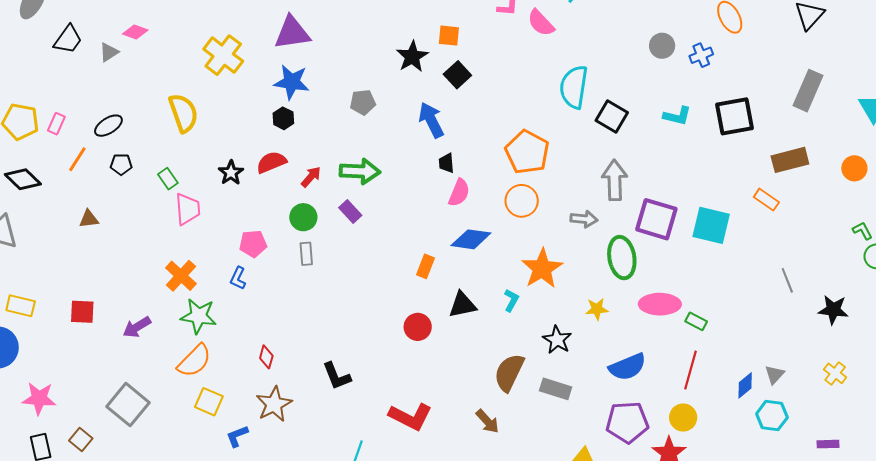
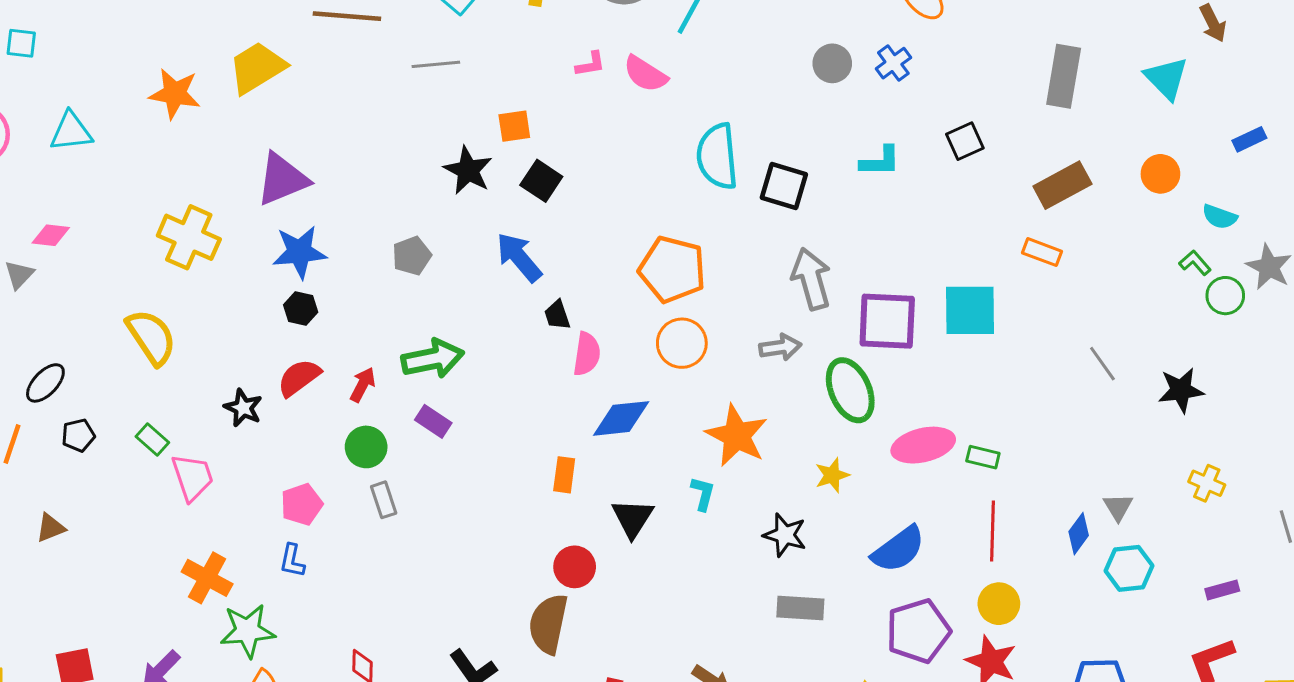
black square: (735, 116) -> (965, 141), size x0.6
black triangle: (462, 305) -> (633, 518), turned -32
brown semicircle: (509, 373) -> (548, 624), moved

